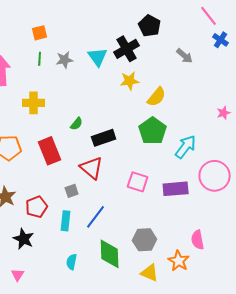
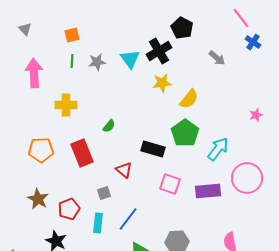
black rectangle: (104, 138) -> (153, 149), moved, turned 35
red triangle: (92, 168) -> (124, 170), size x0.7

